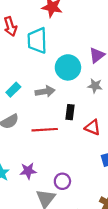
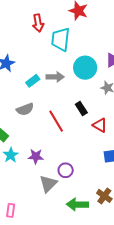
gray arrow: (45, 91) -> (55, 77), moved
black rectangle: (70, 112) -> (81, 108), turned -48
red line: (45, 130) -> (56, 121), turned 55

